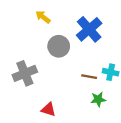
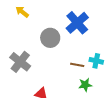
yellow arrow: (43, 17) -> (22, 12), moved
gray cross: (25, 73) -> (20, 62), turned -30

